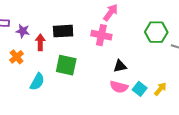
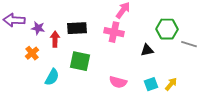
black triangle: (120, 66) -> (147, 50), moved
pink semicircle: (119, 87) -> (118, 82), moved
cyan square: (140, 89) -> (151, 84), turned 32

